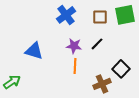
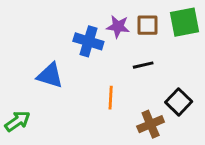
blue cross: (66, 15) -> (88, 41), moved, turned -36
black line: (97, 44) -> (143, 65), turned 32
purple star: (74, 46) -> (118, 27), moved

